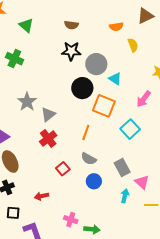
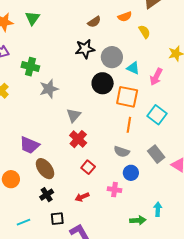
green triangle: (26, 25) -> (32, 18), moved, turned 35
brown semicircle: (71, 25) -> (94, 22), moved, turned -32
pink arrow: (144, 99) -> (156, 77), moved
gray star: (27, 102) -> (49, 89), moved, turned 30
orange line: (86, 132) -> (129, 125), moved
red square: (63, 169) -> (88, 167), moved
cyan arrow: (125, 196) -> (158, 209), moved
pink cross: (71, 220) -> (115, 190), moved

